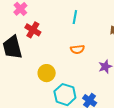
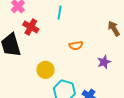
cyan line: (75, 17) -> (60, 13), moved

